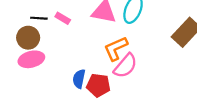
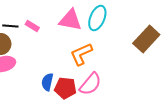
pink semicircle: (125, 66) -> (90, 84), moved

